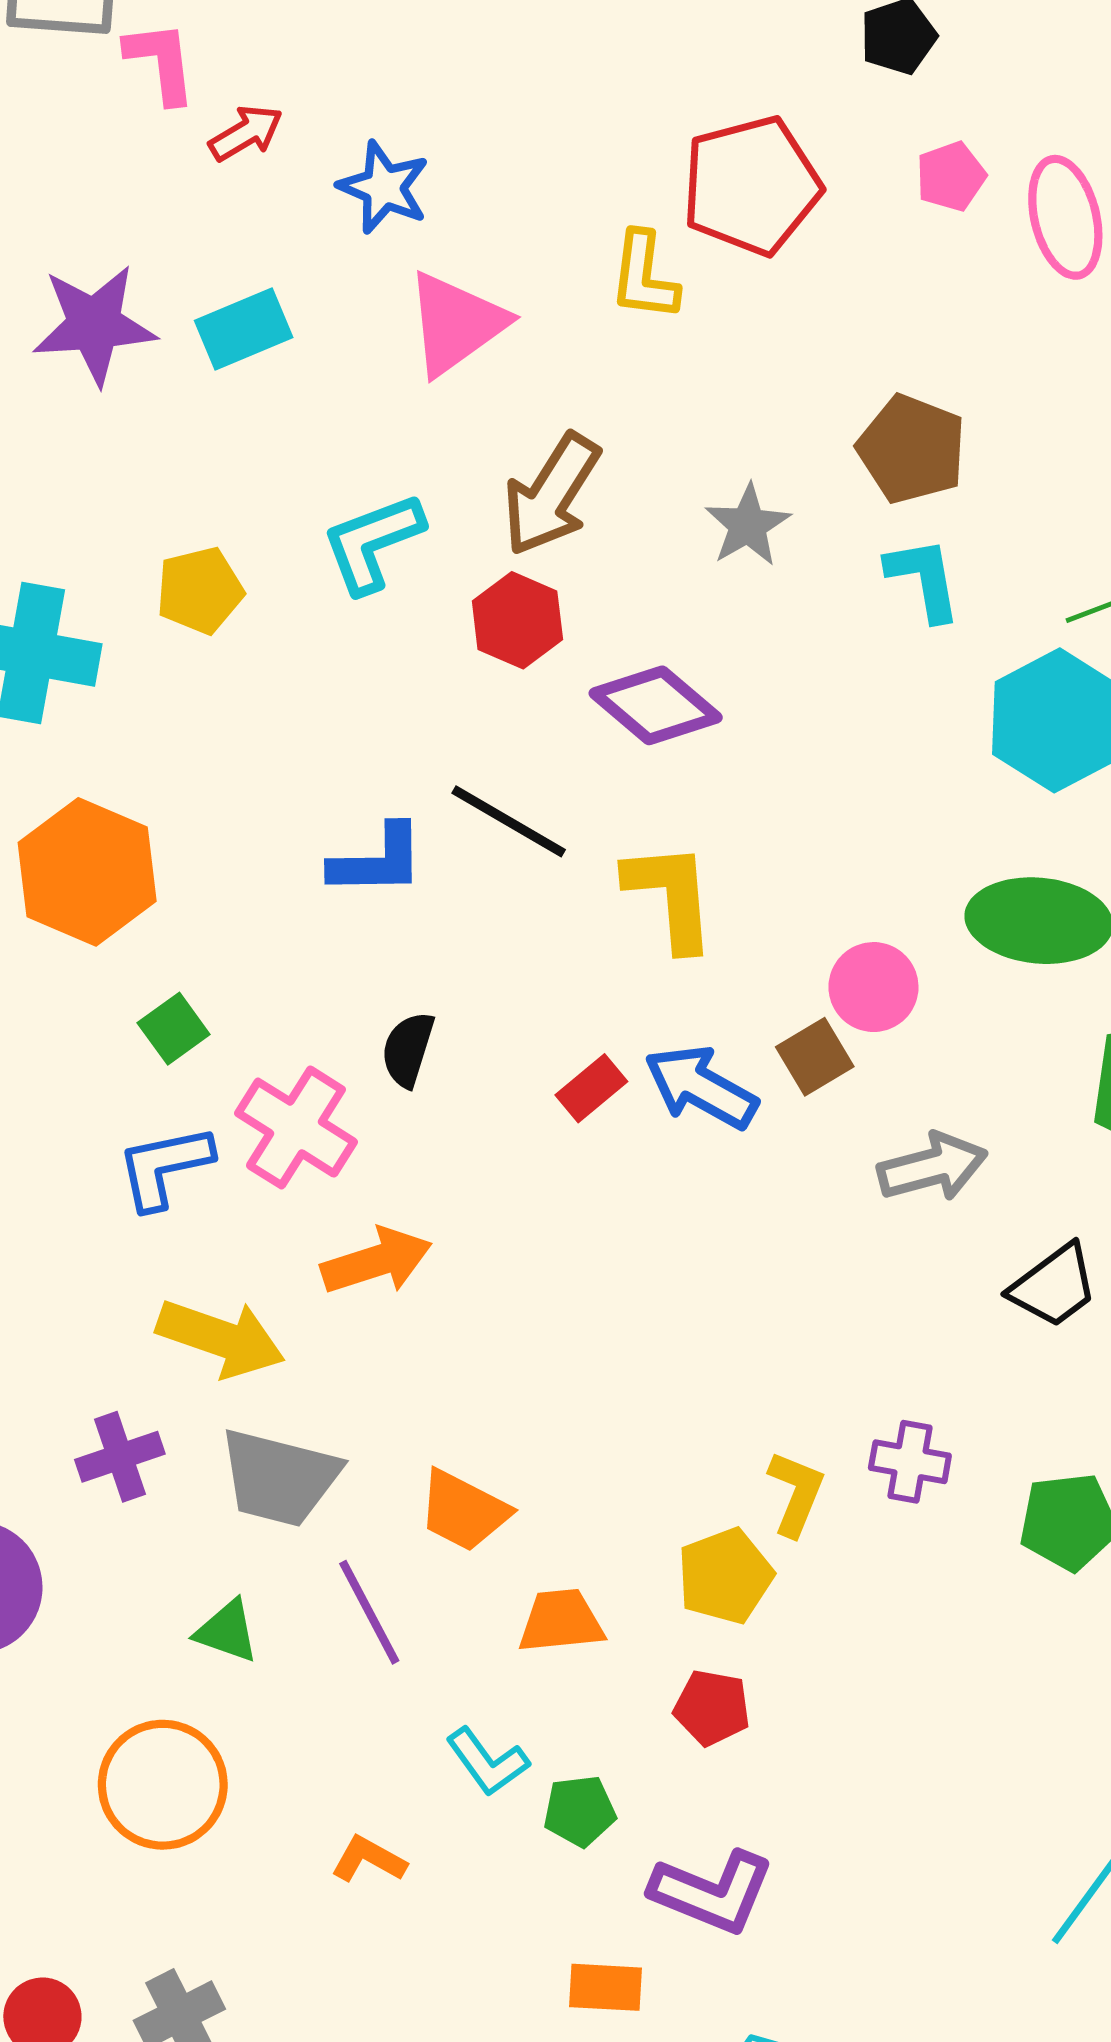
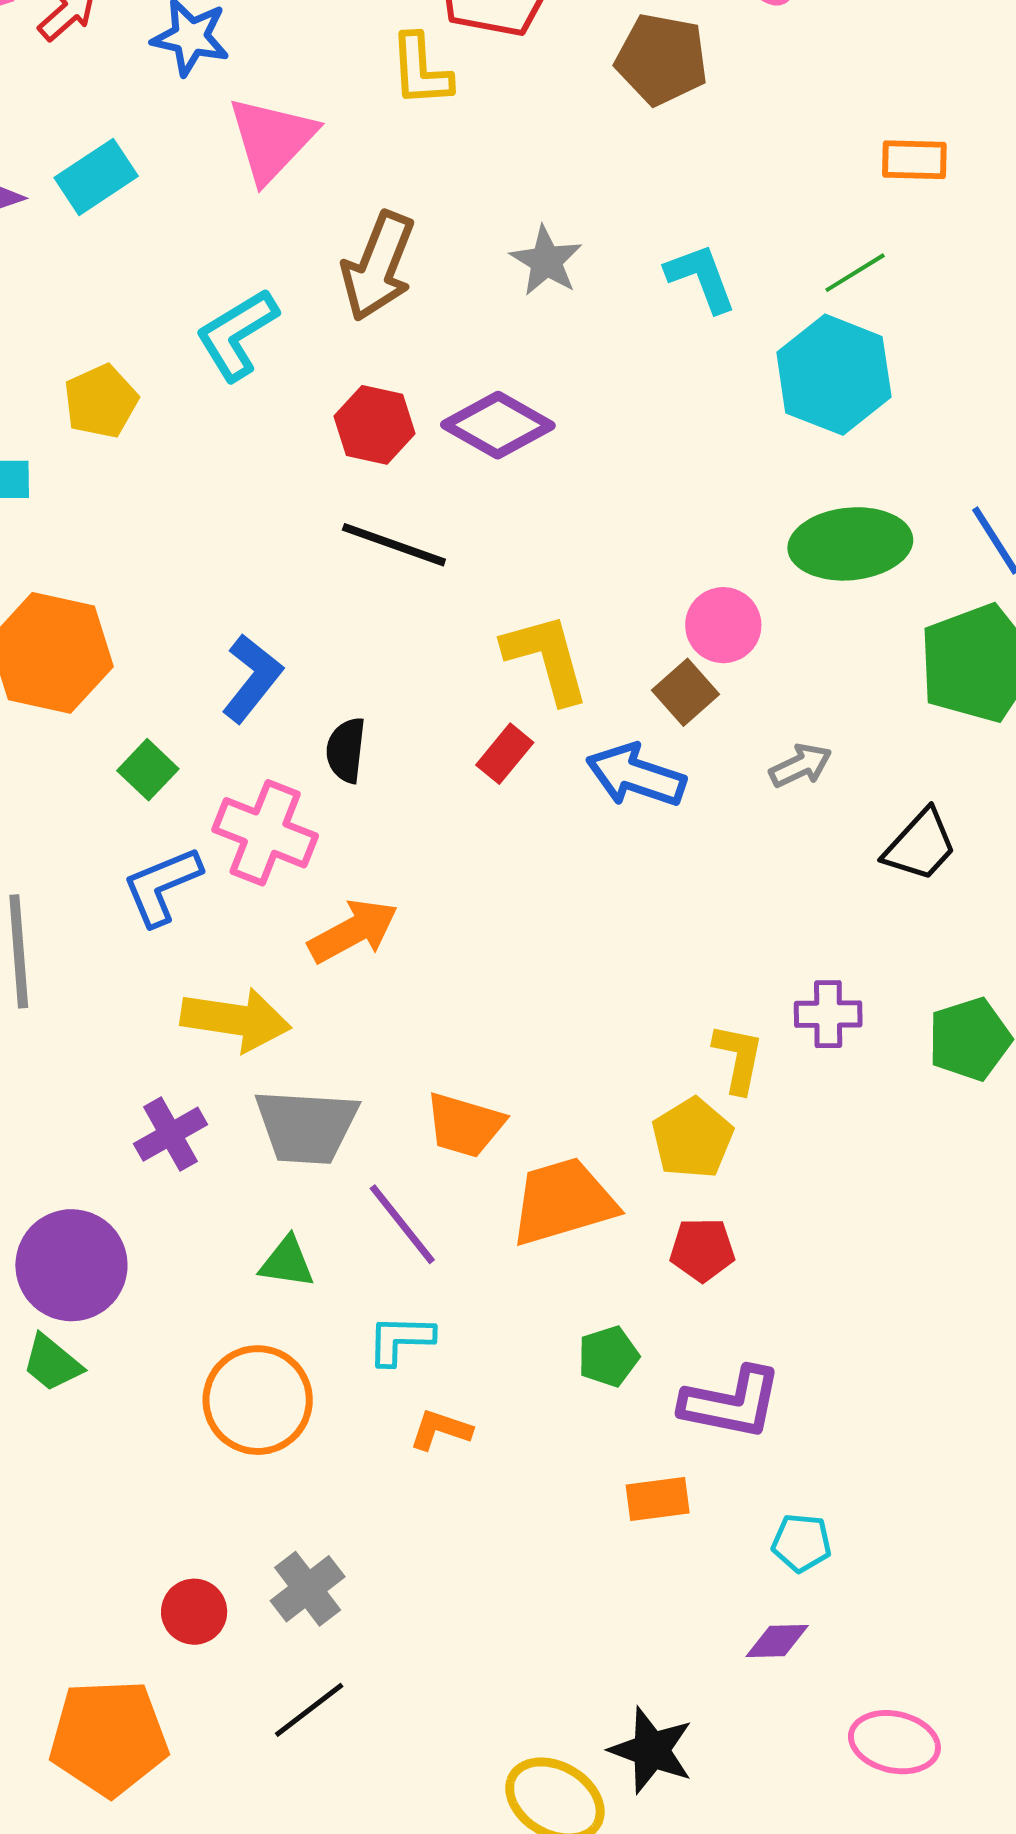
brown pentagon: (912, 449) -> (662, 59), moved
red hexagon: (517, 620) -> (374, 425), moved
blue L-shape: (377, 861) -> (252, 678), moved, turned -40
yellow L-shape: (671, 896) -> (546, 658), moved
blue arrow: (701, 1087) -> (636, 775), moved
gray arrow: (932, 1167) -> (801, 766), size x0.7
orange trapezoid: (561, 1621) -> (563, 1201), size x1.5
cyan L-shape: (487, 1762) -> (400, 1340), moved, turned 138

